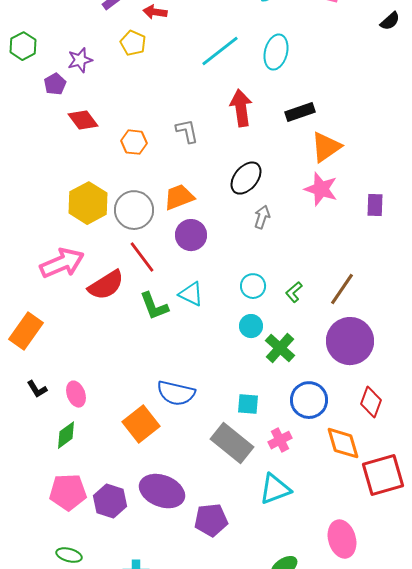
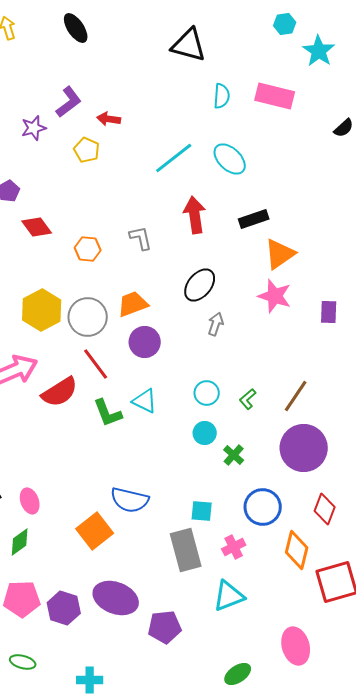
cyan ellipse: (276, 52) -> (230, 159), turned -60
purple star: (80, 60) -> (34, 128), moved
green cross: (280, 348) -> (234, 455), size x0.7
gray rectangle: (232, 443) -> (186, 550), turned 36
orange diamond: (343, 443) -> (297, 550), turned 30

